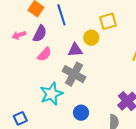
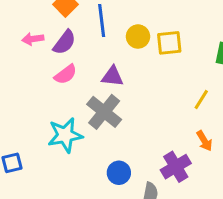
yellow circle: (91, 38) -> (138, 37), moved
blue circle: (81, 113) -> (119, 173), moved

